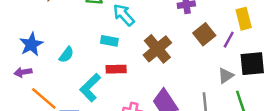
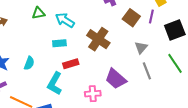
gray triangle: (226, 76) -> (141, 48), moved

